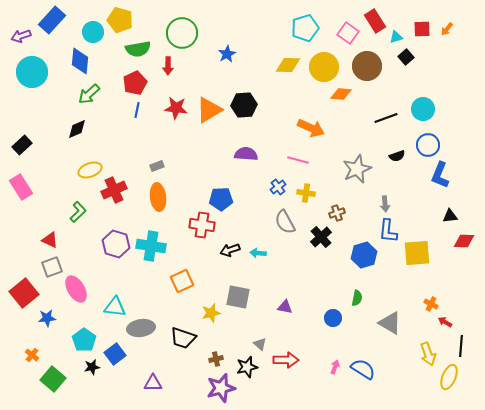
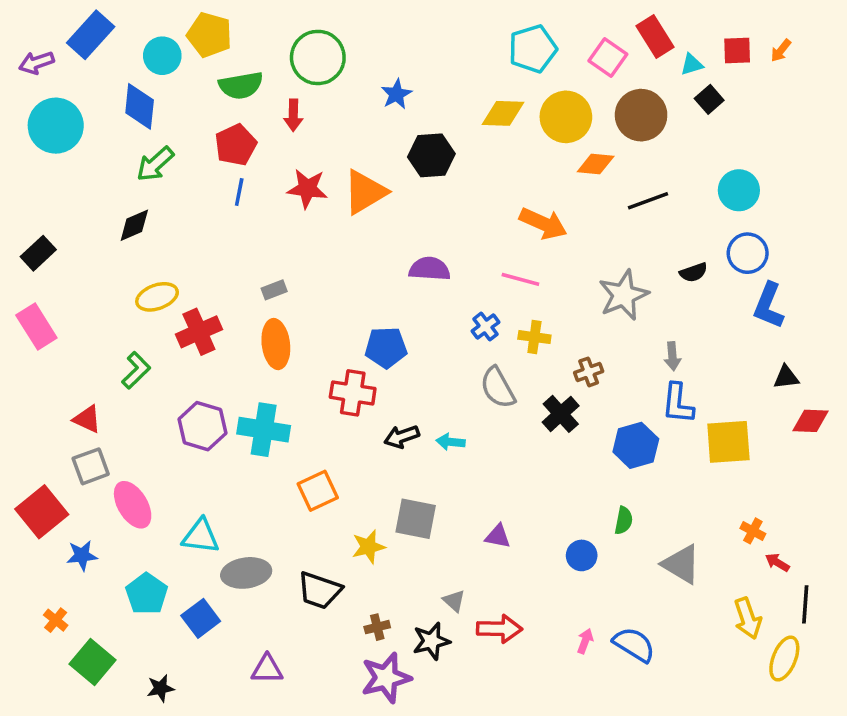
black hexagon: (244, 105) -> (431, 155), moved
black line: (386, 118) -> (648, 201), moved
black star: (92, 367) -> (161, 688), moved

